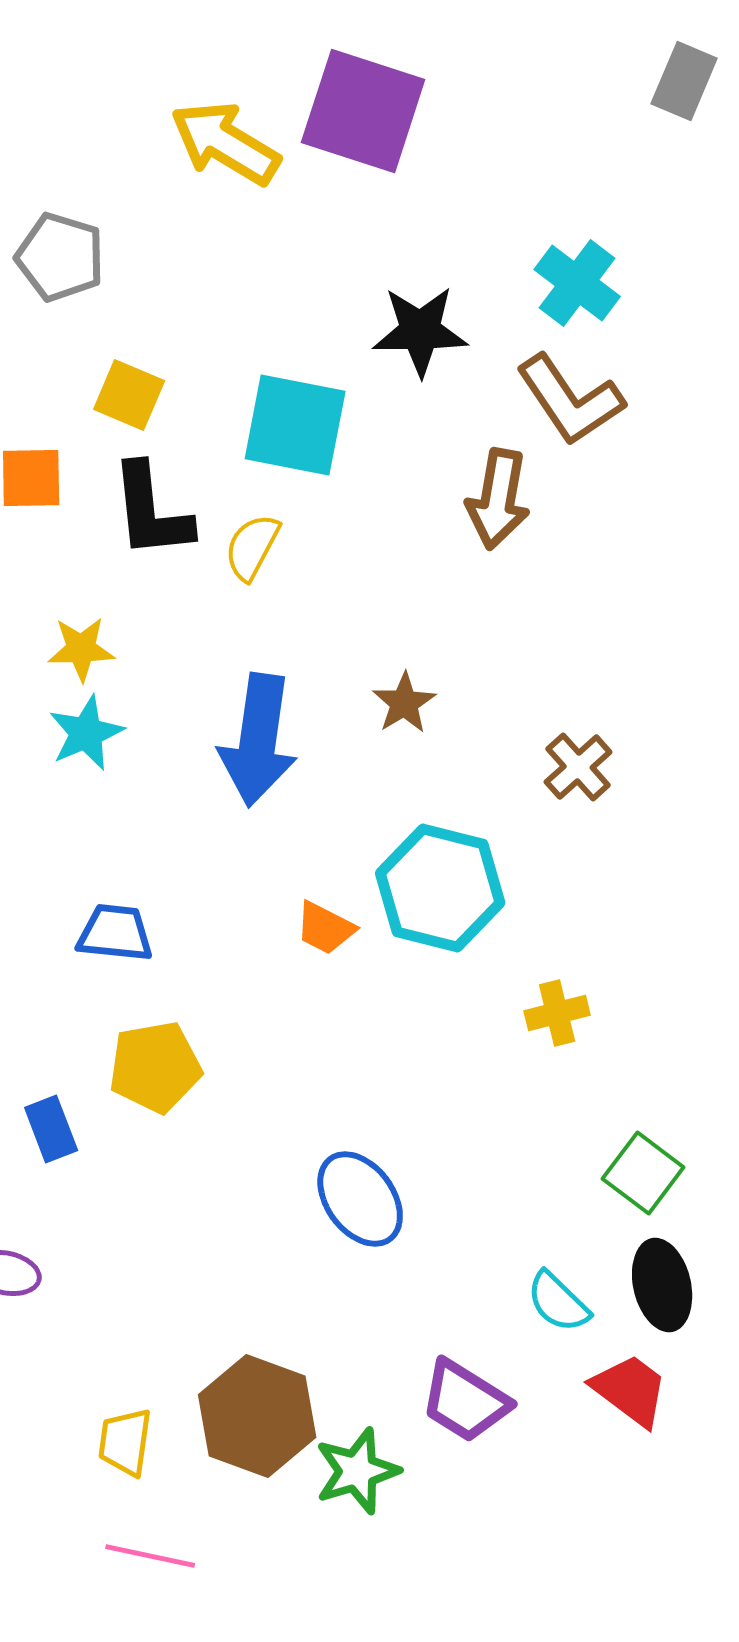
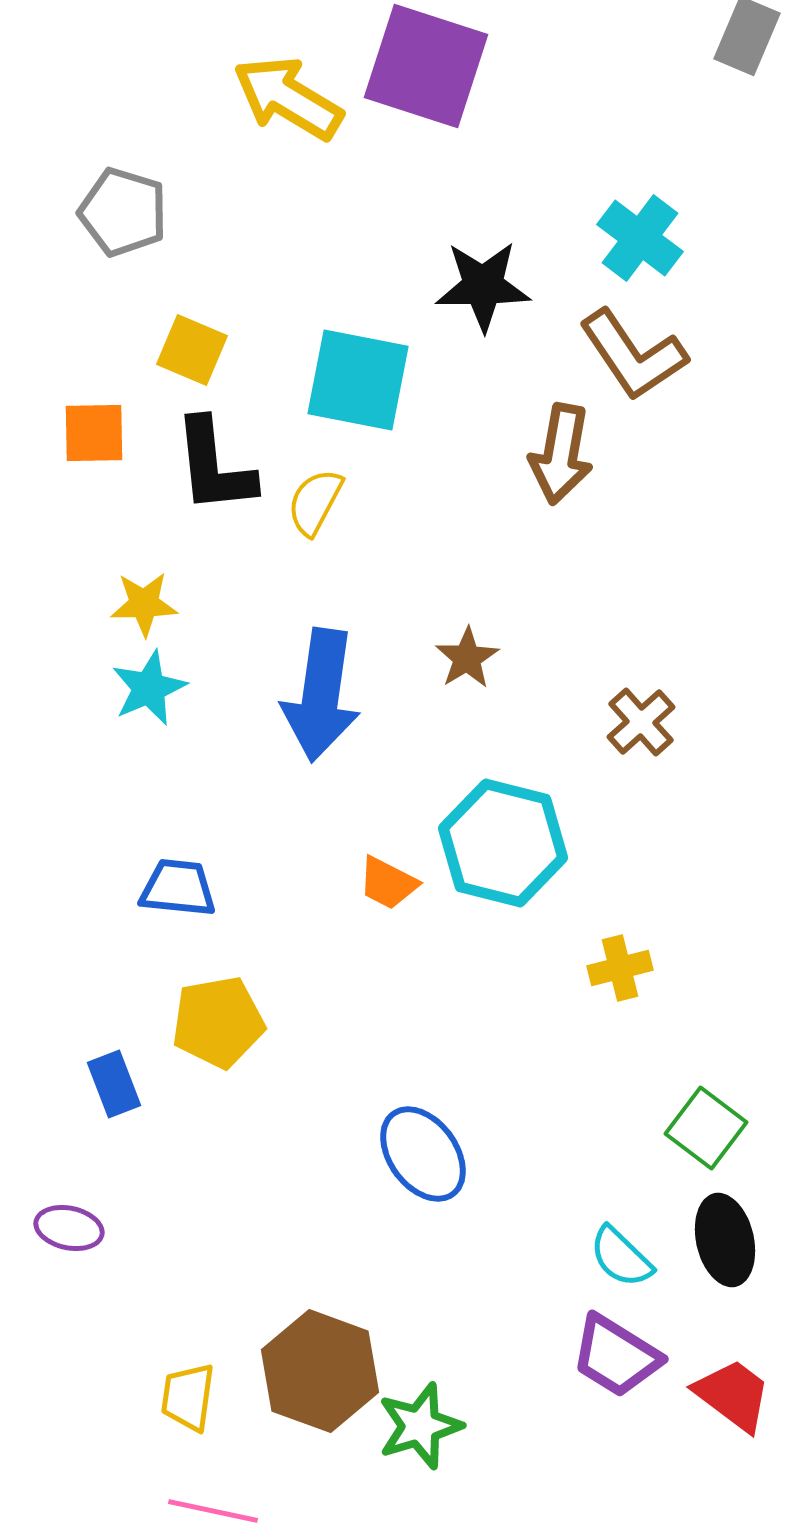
red trapezoid: (630, 1390) -> (733, 1395), moved
purple trapezoid: (465, 1401) -> (616, 1356), moved

